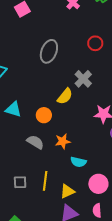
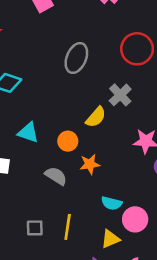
red circle: (95, 43) -> (137, 49), size x1.6
orange star: (63, 141) -> (90, 164), moved
pink circle: (98, 184) -> (135, 219), moved
yellow triangle: (67, 191) -> (110, 239), moved

